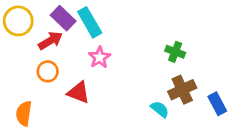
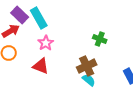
brown cross: (182, 90) -> (87, 66), moved
red triangle: (78, 92) -> (41, 66), moved

